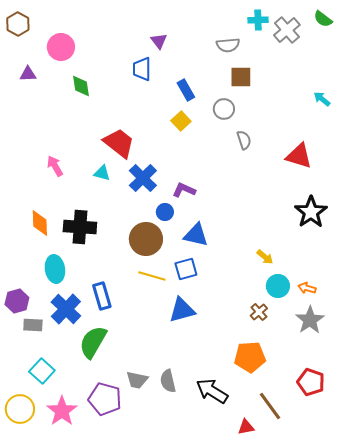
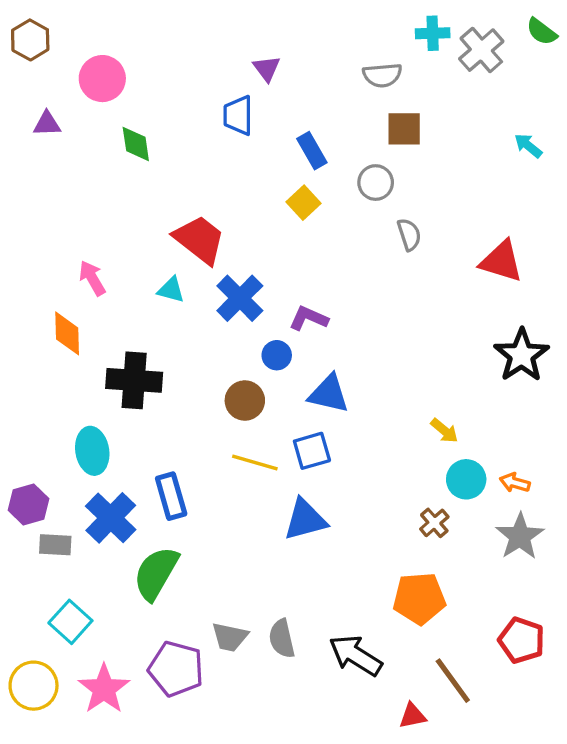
cyan arrow: (322, 99) -> (528, 146), moved
orange diamond: (40, 223) -> (67, 333), moved
brown circle: (146, 239) -> (245, 401), size x0.7

